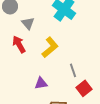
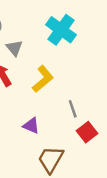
purple triangle: (41, 83) -> (31, 126), turned 32

